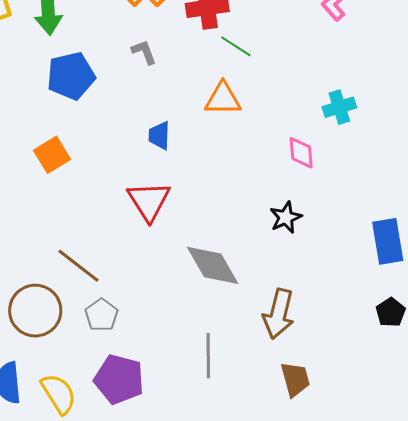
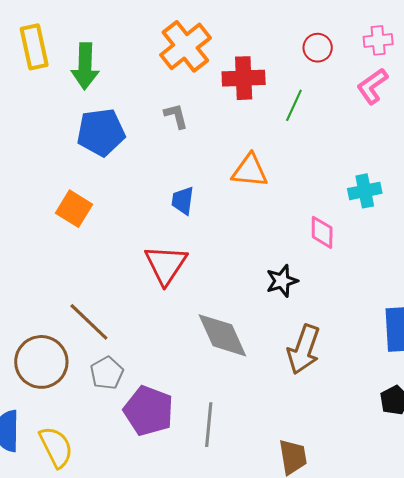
green line: (236, 46) -> (294, 105), moved, turned 76
orange square: (52, 155) -> (74, 209), turned -33
black star: (286, 217) -> (282, 281), moved
brown arrow: (279, 314) -> (304, 349), moved
purple pentagon: (119, 379) -> (148, 411), moved

